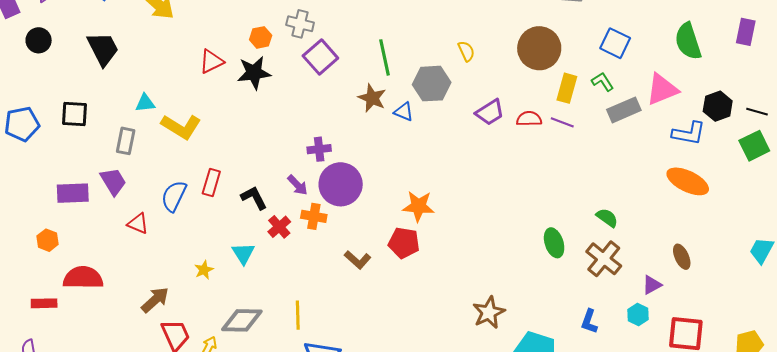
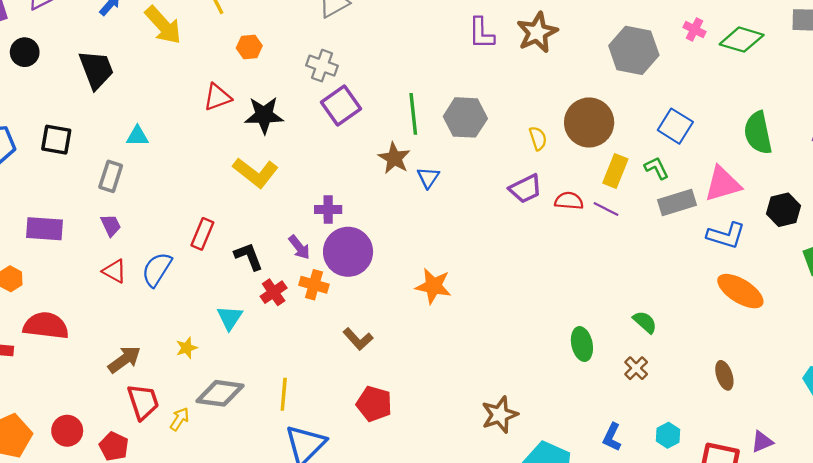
orange hexagon: (261, 37) -> (249, 47), moved
yellow semicircle: (466, 51) -> (538, 138), moved
gray hexagon: (432, 84) -> (465, 117), moved
blue triangle: (404, 112) -> (428, 178), turned 35
yellow L-shape: (181, 127) -> (256, 173), moved
blue L-shape: (689, 133) -> (726, 235), moved
purple trapezoid: (113, 181) -> (111, 225), moved, size x0.7
blue semicircle: (174, 196) -> (157, 269), moved
red pentagon: (404, 243) -> (374, 404), moved
brown cross: (604, 259) -> (636, 368), size x0.6
yellow star: (204, 270) -> (187, 348), moved
purple triangle: (652, 285) -> (762, 442), moved

